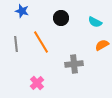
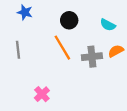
orange line: (41, 42) -> (62, 48), moved
gray cross: (74, 64) -> (92, 57), moved

